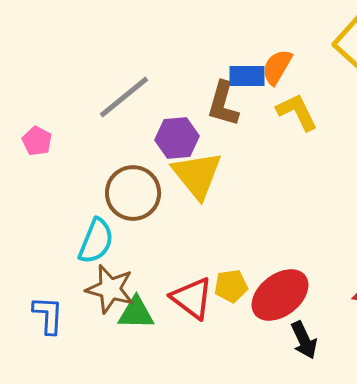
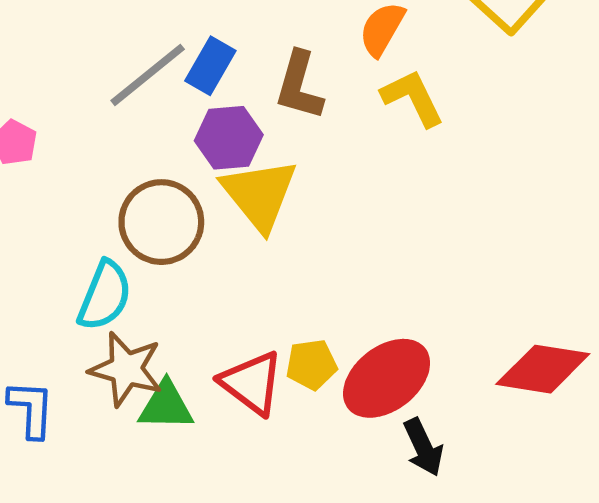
blue rectangle: (247, 76) -> (210, 66), moved, turned -60

